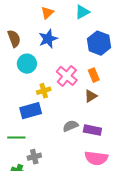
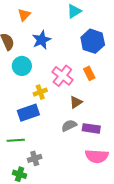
orange triangle: (47, 13) -> (24, 15), moved
brown triangle: (91, 96) -> (76, 102), moved

